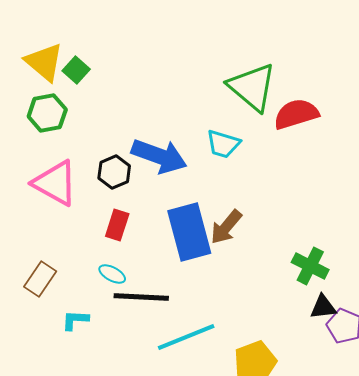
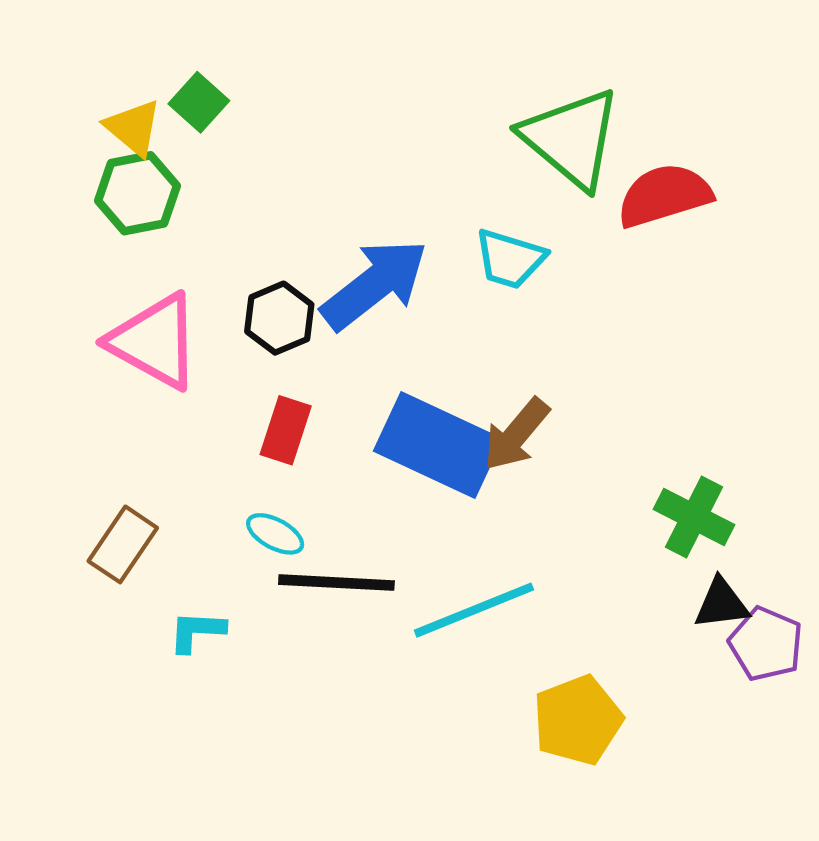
yellow triangle: (44, 62) -> (133, 128), moved, size x0.7
blue arrow: (159, 156) -> (375, 284), turned -58
blue rectangle: (189, 232) -> (438, 445), turned -50
cyan line: (186, 337) -> (474, 610), moved

